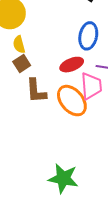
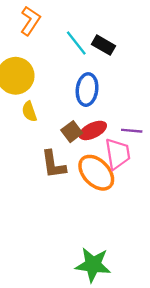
blue ellipse: (88, 36) -> (87, 90), moved
brown square: (22, 63) -> (72, 132), moved

